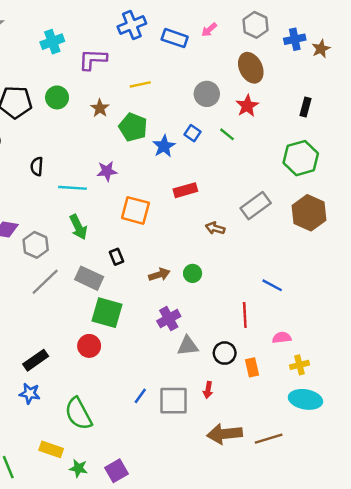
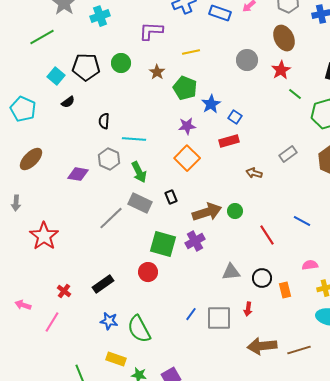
cyan cross: (52, 42) -> (100, 16), moved
blue square: (193, 133) -> (235, 117), moved
green line: (227, 134) -> (295, 94), moved
purple star: (107, 171) -> (187, 126), moved
gray rectangle: (256, 206) -> (288, 154), size x0.7
orange square: (135, 210) -> (187, 158), turned 30
gray hexagon: (36, 245) -> (109, 159), moved
brown arrow: (159, 275) -> (207, 212), size x1.6
gray rectangle: (89, 278) -> (140, 203), moved
red line: (245, 315) -> (267, 235), moved, turned -30
purple cross: (169, 319) -> (195, 241), moved
blue star: (30, 393) -> (109, 321), moved

